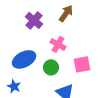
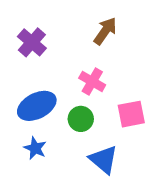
purple cross: (34, 20) -> (32, 42), moved
blue star: (14, 86) -> (35, 148), moved

